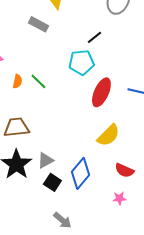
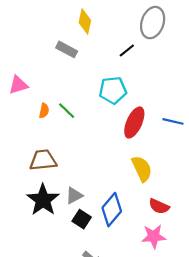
black line: (94, 37) -> (127, 51), moved
yellow semicircle: (108, 135) -> (142, 169), turned -70
pink star: (119, 198) -> (154, 236), size x1.6

